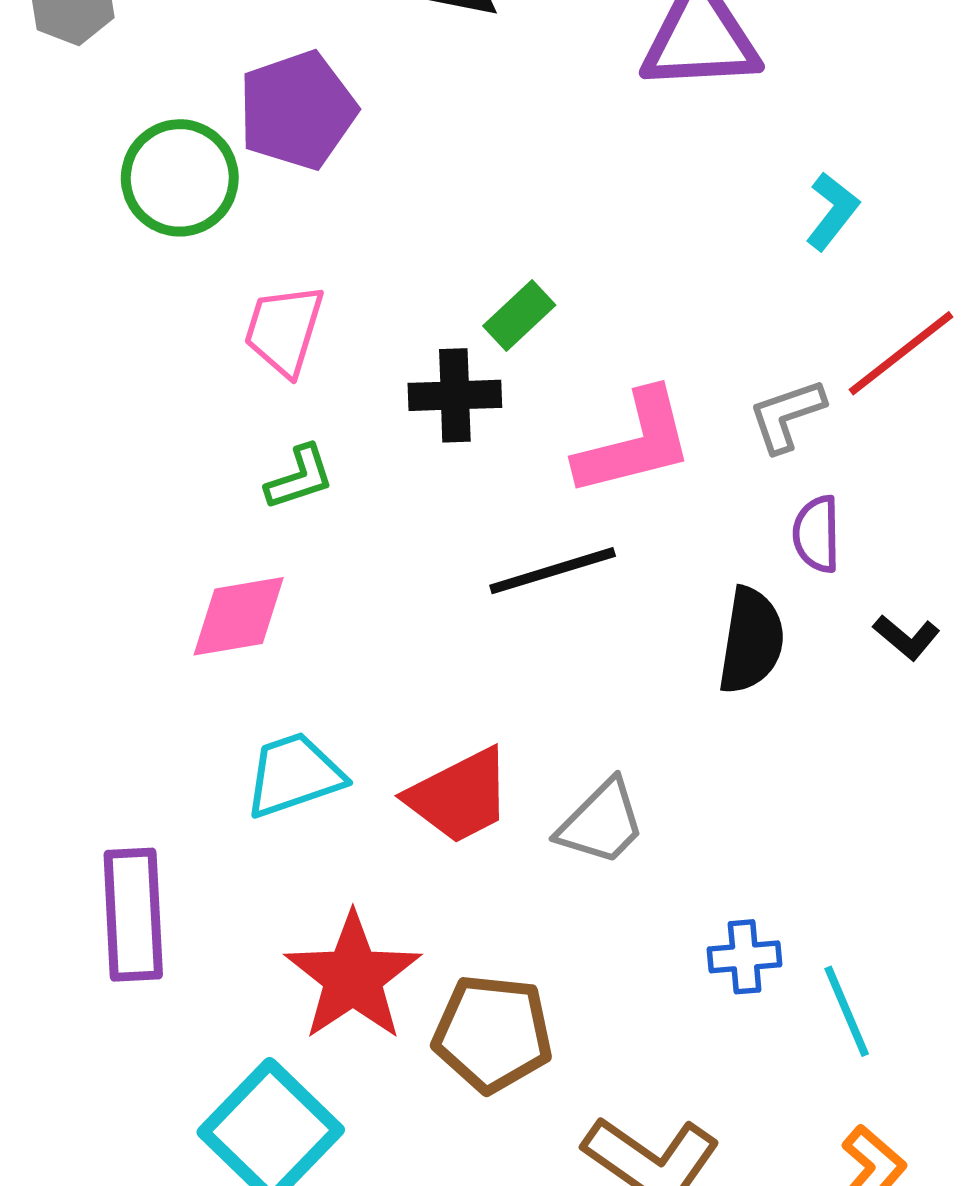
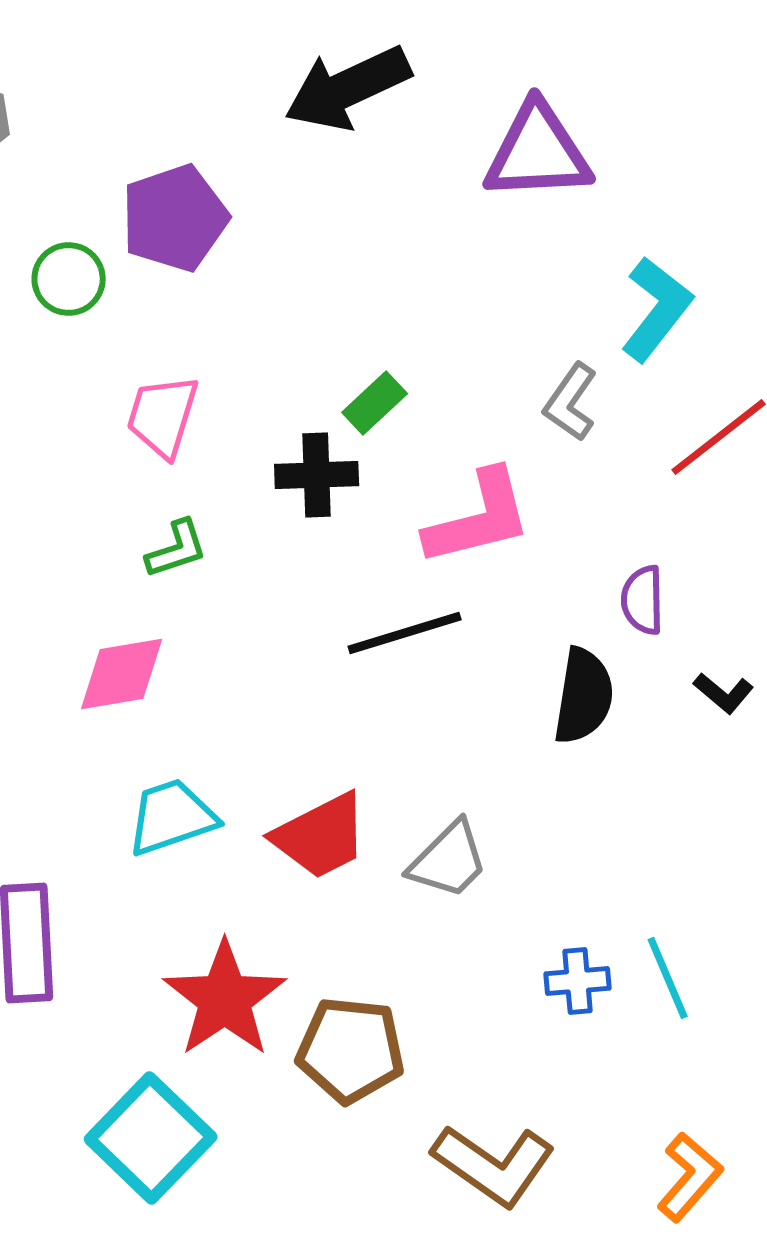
green circle: (180, 178) -> (69, 279), size x0.7
cyan L-shape: (832, 211) -> (657, 309), size x1.5
gray L-shape: (787, 415) -> (571, 402), moved, turned -36
cyan line: (847, 1011) -> (668, 978), moved

